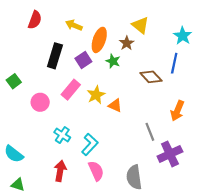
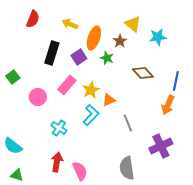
cyan star: (183, 36) -> (158, 37), moved, turned 30
blue line: (174, 63) -> (176, 81), moved
orange triangle: (115, 105) -> (109, 100), turned -48
gray line: (150, 132) -> (128, 123), moved
cyan L-shape: (90, 144) -> (91, 115), moved
pink semicircle: (96, 171) -> (80, 171), moved

